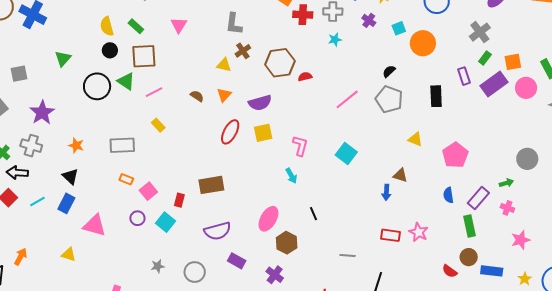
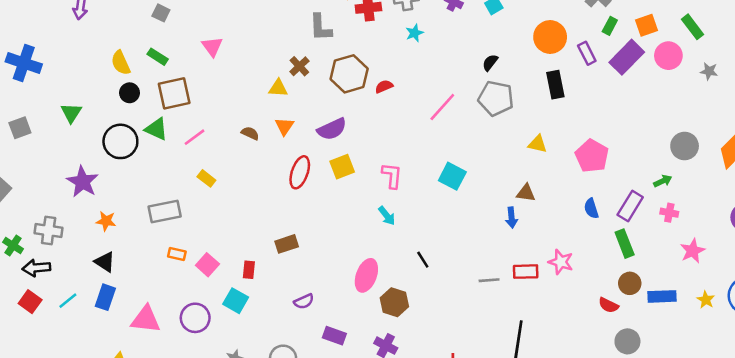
gray L-shape: (234, 24) -> (321, 27), moved
orange circle: (423, 43) -> (550, 37), moved
gray square: (19, 74) -> (20, 128), moved
purple star: (42, 113) -> (82, 182), moved
brown rectangle: (211, 185) -> (287, 244), size x0.7
purple circle: (137, 218) -> (195, 318), moved, size x1.5
purple semicircle: (218, 231) -> (304, 301), size x0.6
gray line: (348, 255) -> (489, 280), moved

